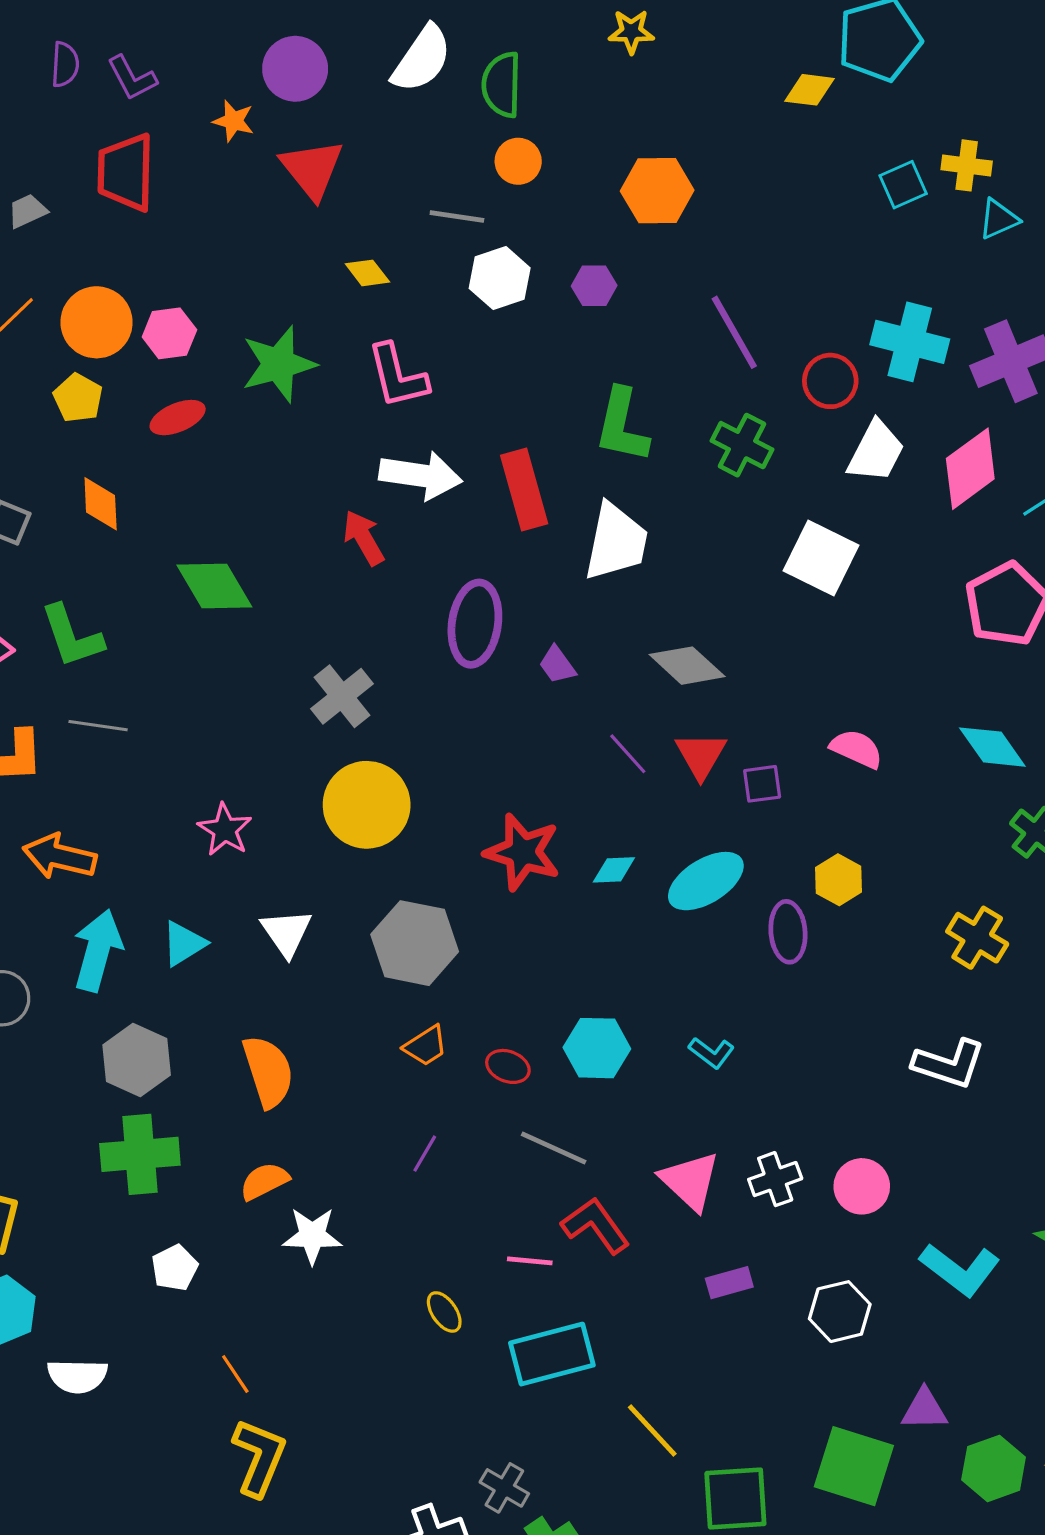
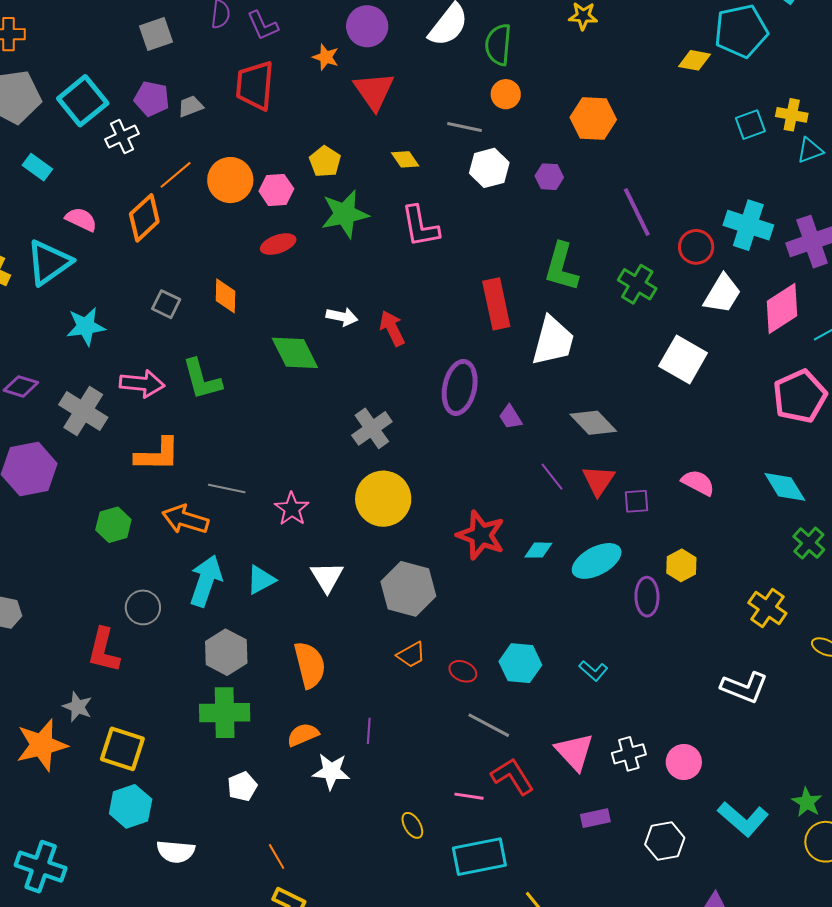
yellow pentagon: (78, 398) -> (325, 162), moved
white arrow: (421, 475) -> (342, 317), moved, size x0.6
gray line: (98, 726) -> (227, 489), moved
purple line: (425, 1154) -> (369, 731), moved, turned -30

